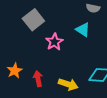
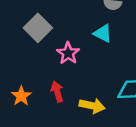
red arrow: (38, 79) -> (57, 92), moved

